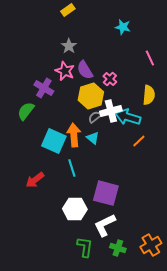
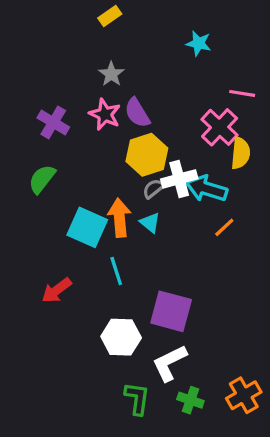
pink line: (150, 58) -> (242, 93), turned -56
pink cross: (110, 79) -> (220, 127), moved, size x1.6
purple cross: (44, 88) -> (53, 122), moved

